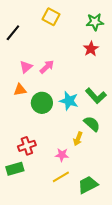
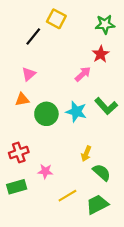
black line: (13, 33) -> (33, 36), moved
pink arrow: (47, 67) -> (83, 74), moved
green semicircle: (92, 124) -> (102, 172), moved
red cross: (27, 146) -> (19, 153), moved
pink star: (62, 155) -> (45, 171), moved

